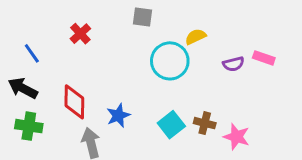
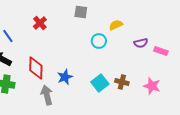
pink rectangle: (264, 58) -> (161, 51), moved
cyan circle: (170, 61) -> (99, 41), size x0.6
pink star: (237, 137) -> (152, 86), moved

